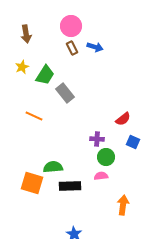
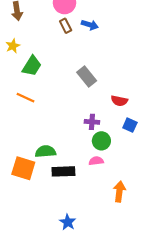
green trapezoid: (45, 75) -> (32, 66), moved
gray rectangle: (65, 93) -> (87, 76), moved
red semicircle: (123, 119) -> (119, 101), turned 49

